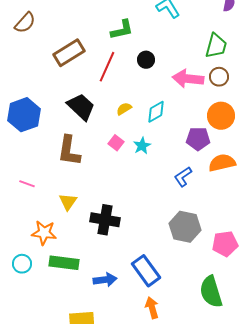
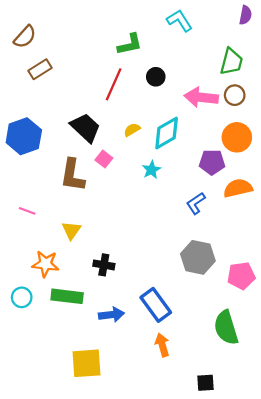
brown rectangle: (69, 53) -> (40, 69), moved, size x0.7
cyan diamond: (156, 112) -> (167, 133), size x1.4
pink square: (116, 143) -> (104, 159), moved
black cross: (105, 220) -> (104, 265), moved, size x0.7

